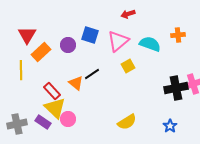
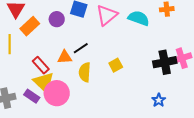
yellow square: (128, 66) -> (116, 65), moved
orange triangle: (76, 83) -> (65, 57), turned -42
pink circle: (68, 119) -> (57, 93), size x1.6
yellow semicircle: (127, 122) -> (85, 72), moved, turned 126

